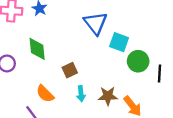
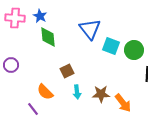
green diamond: (37, 49) -> (48, 37), moved
green circle: (138, 61) -> (134, 50), moved

